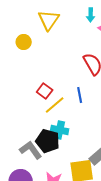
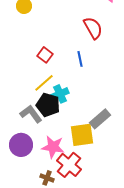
yellow line: (55, 105) -> (44, 83), moved
cyan cross: (60, 130) -> (60, 94), turned -36

